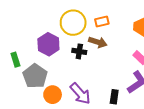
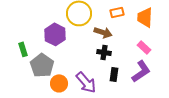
orange rectangle: (102, 22) -> (117, 12), moved
black cross: (79, 51) -> (104, 52), moved
black rectangle: (114, 97) -> (114, 74), moved

